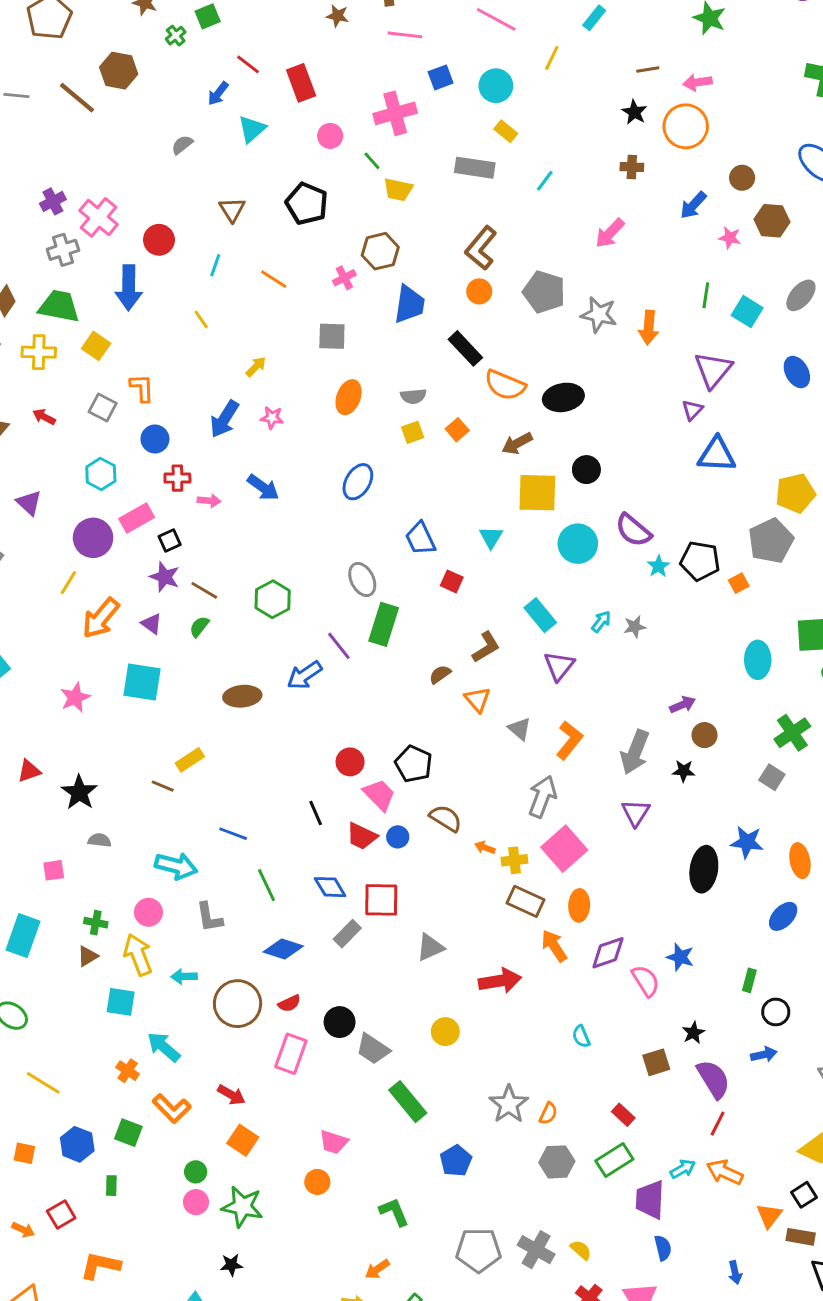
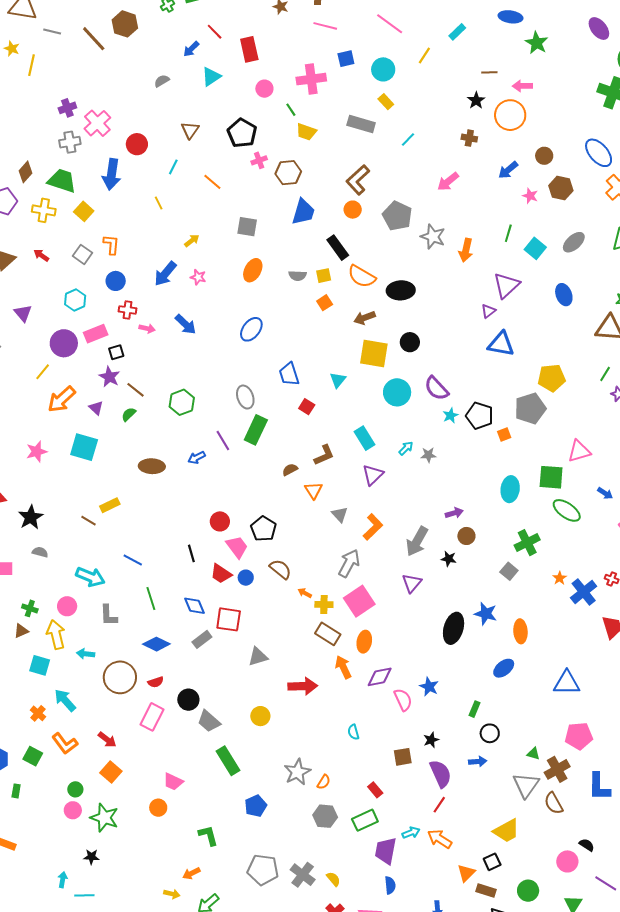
pink cross: (344, 278) -> (259, 160), moved
yellow square: (413, 432) -> (324, 276), moved
blue arrow: (305, 675) -> (197, 458), size x0.7

